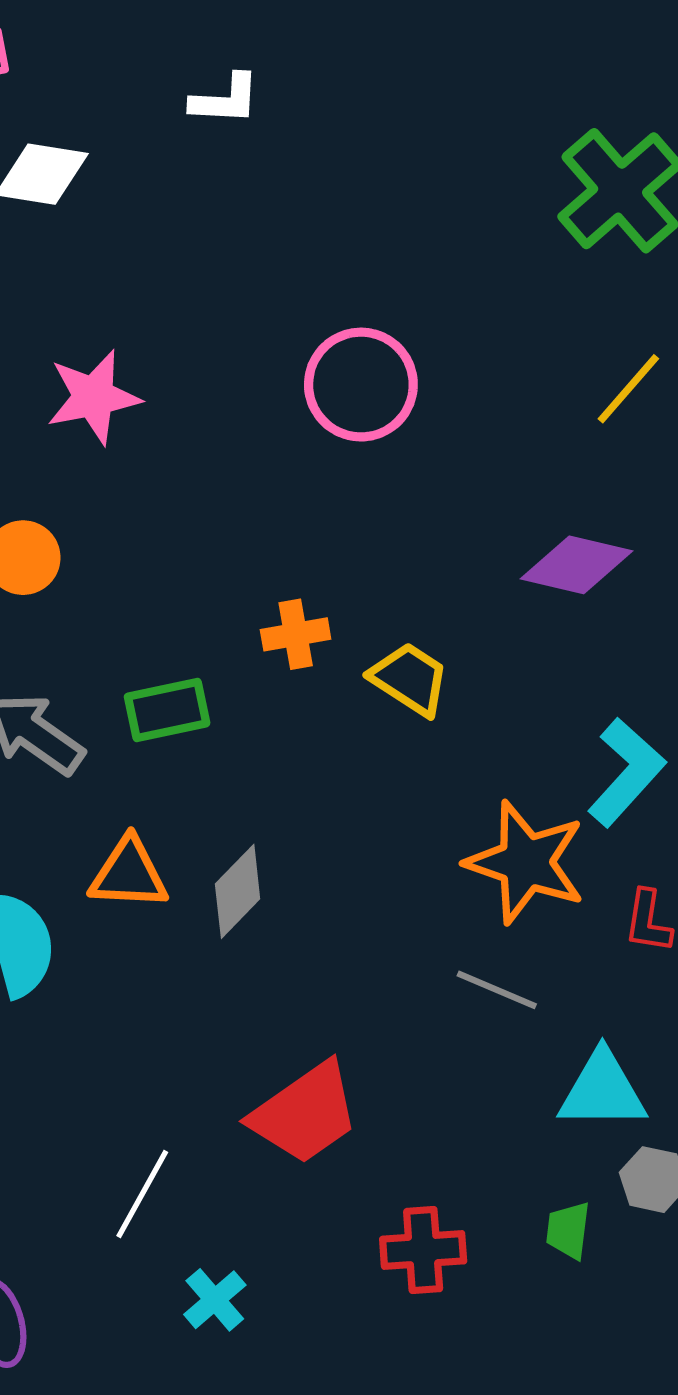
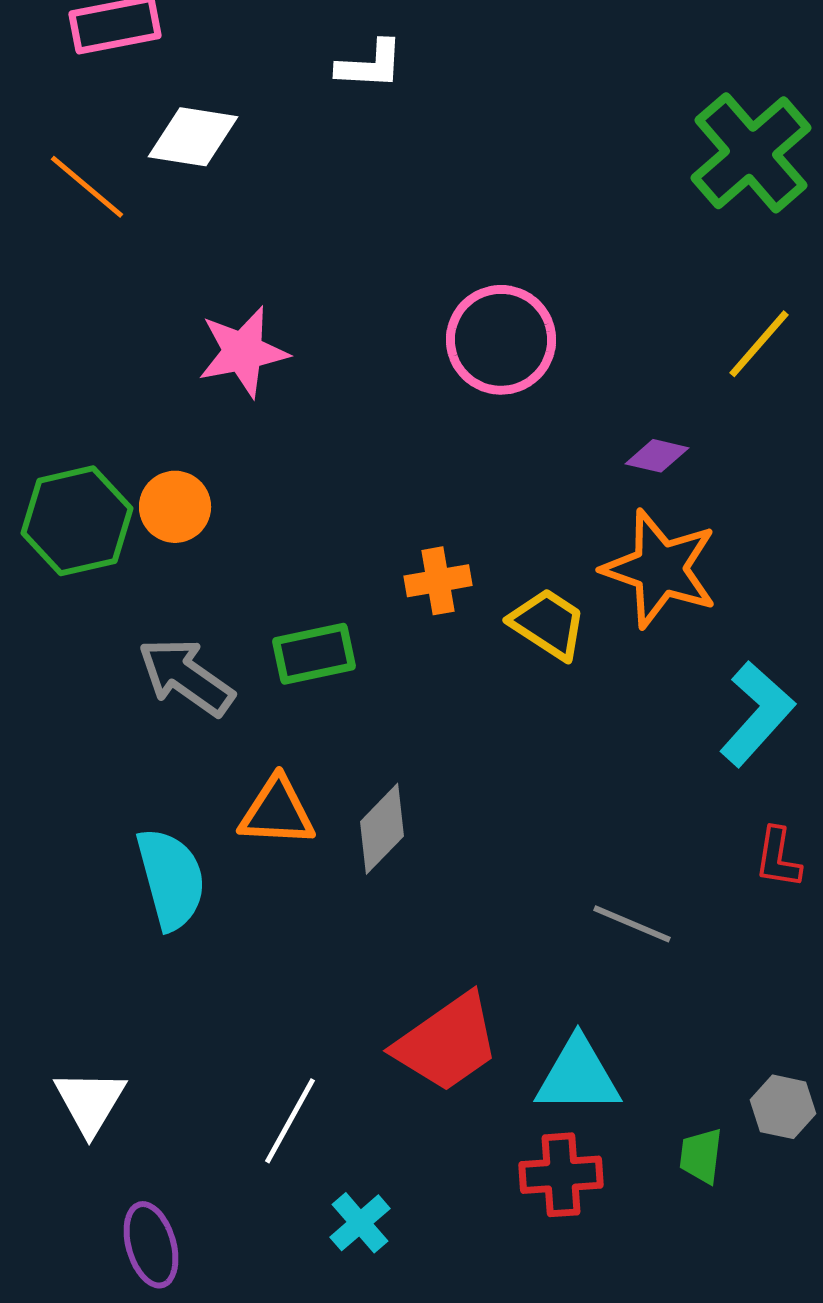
purple diamond: (577, 565) -> (657, 456), moved, size x0.6
orange star: (526, 862) -> (660, 569), moved
cyan triangle: (602, 1090) -> (578, 1076), moved

